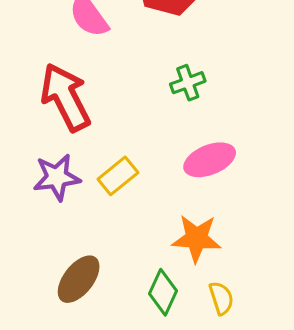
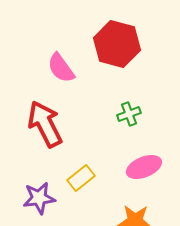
purple star: (57, 177) -> (39, 198), moved

